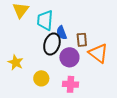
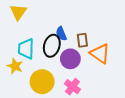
cyan trapezoid: (45, 20) -> (26, 49), moved
yellow circle: (41, 78) -> (42, 82), size x1.5
pink cross: (71, 84) -> (72, 87), turned 35

